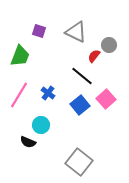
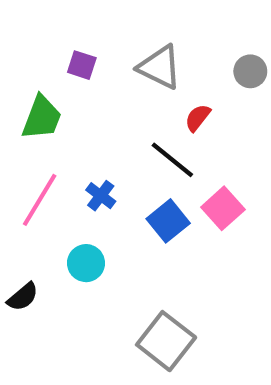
gray circle: (109, 45) -> (250, 71), moved
black semicircle: (28, 142) -> (23, 297), moved, turned -63

